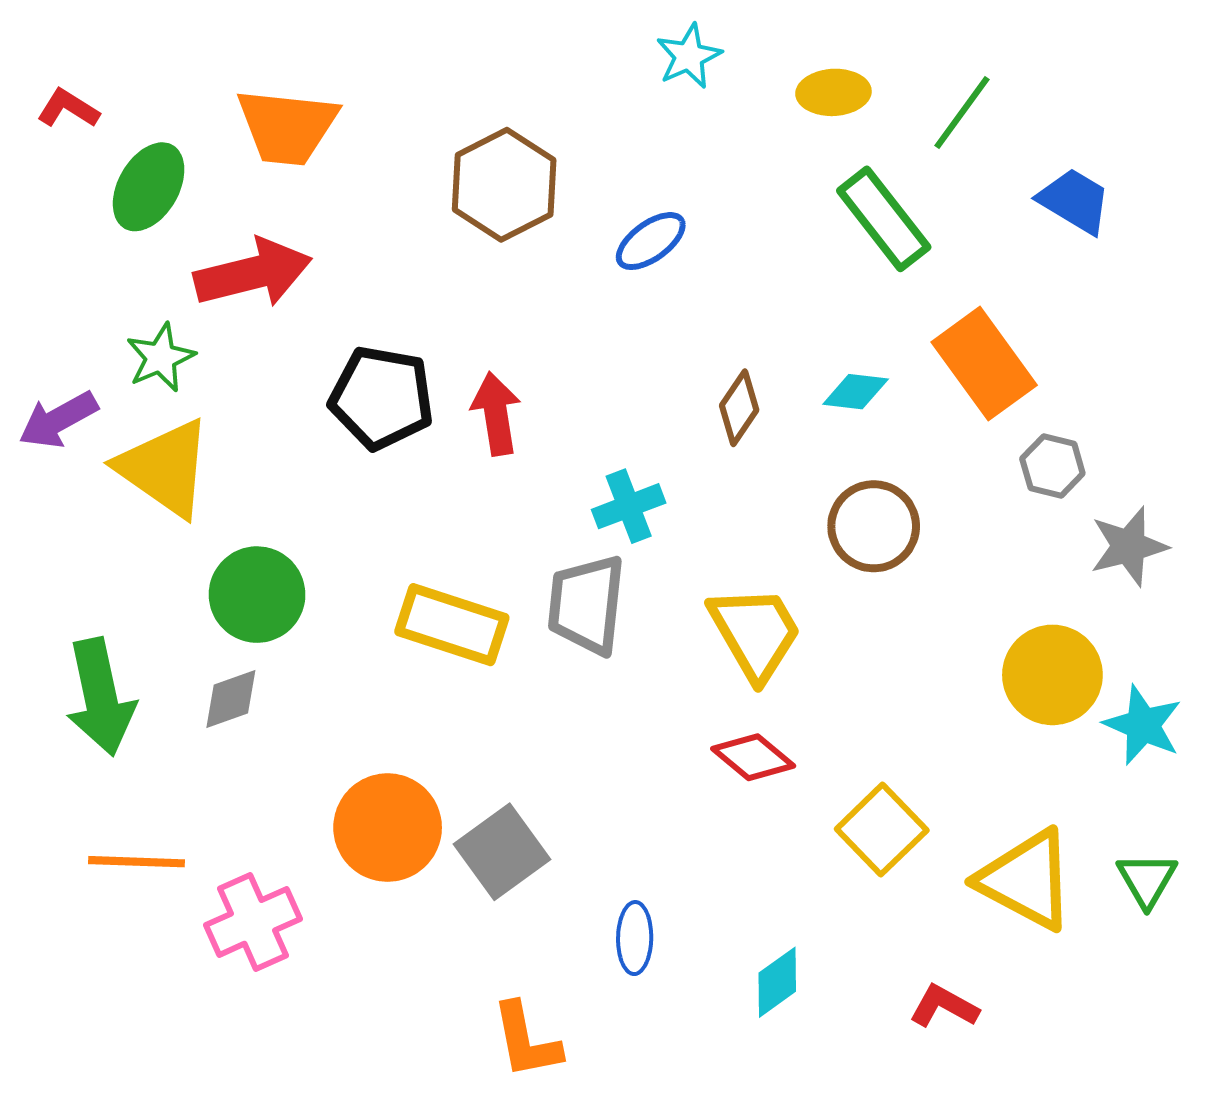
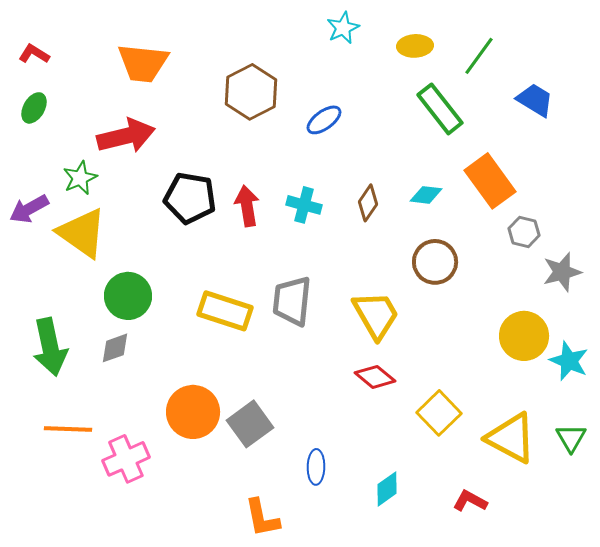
green ellipse: (149, 187) -> (34, 108), moved, size x0.7
cyan cross: (629, 506) -> (304, 205), moved, turned 36

